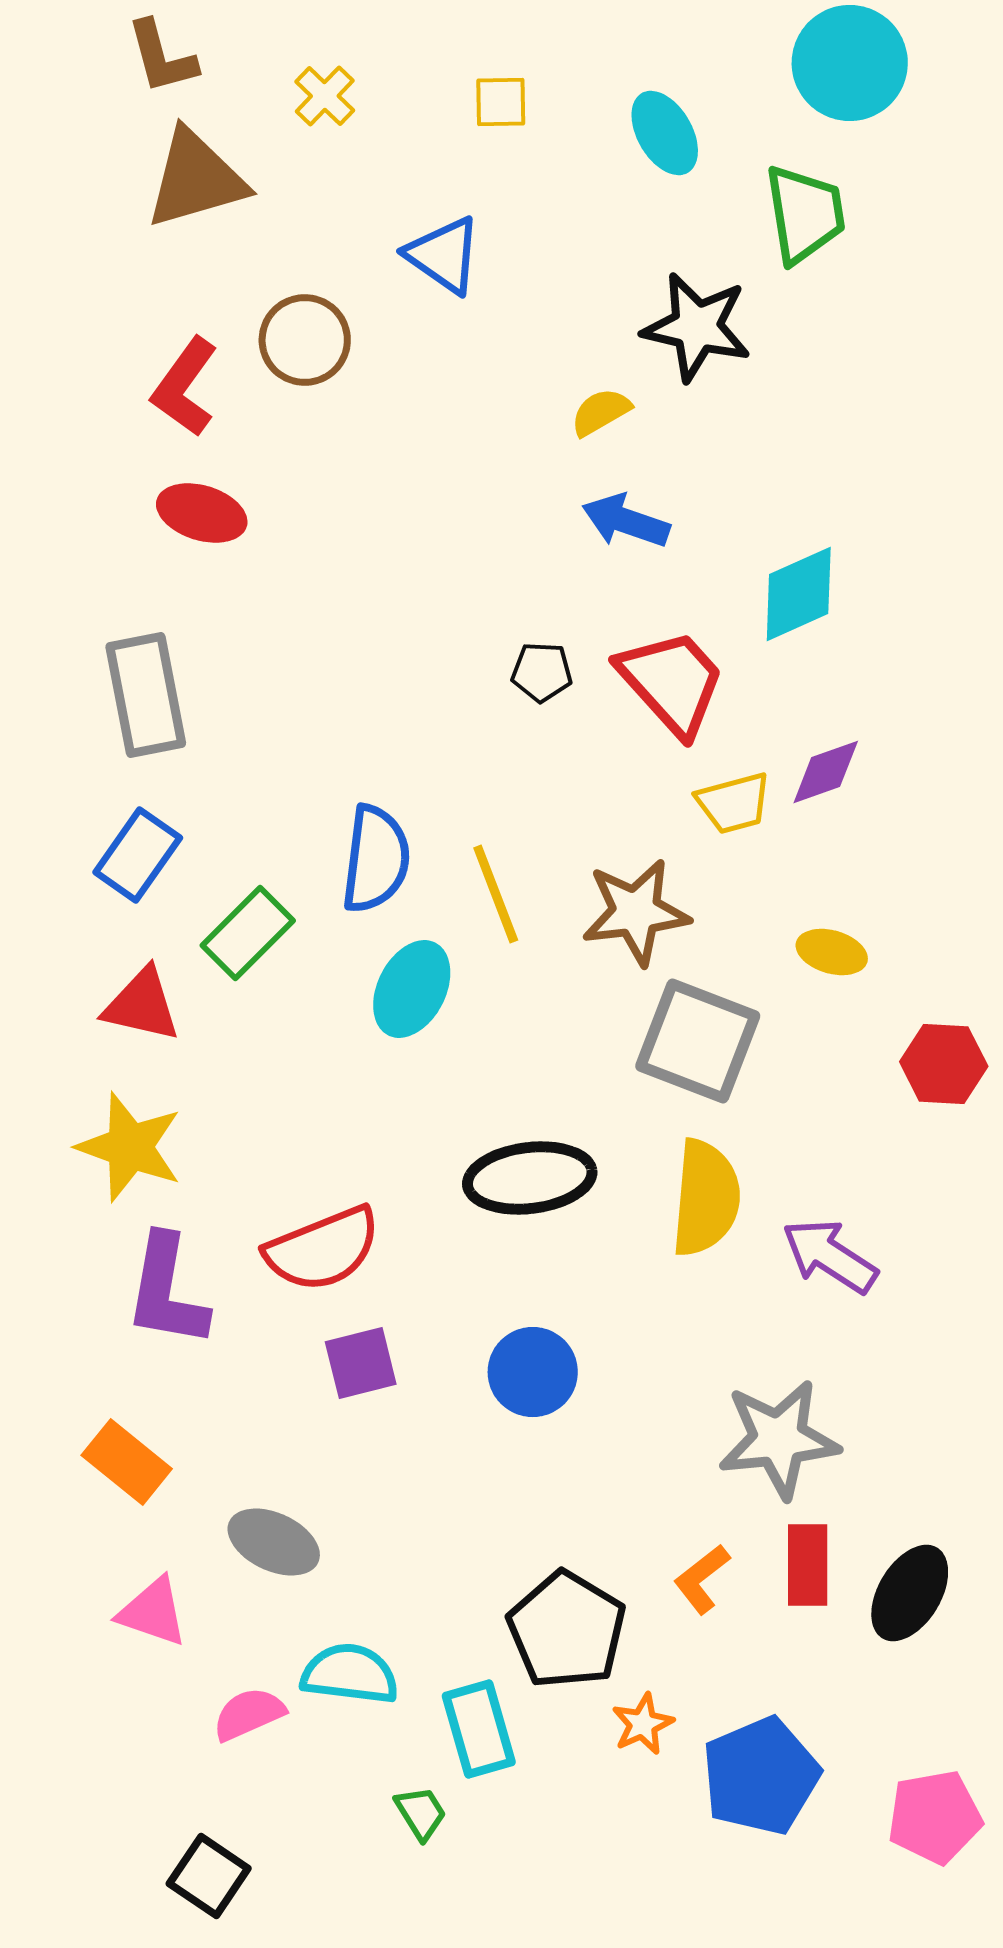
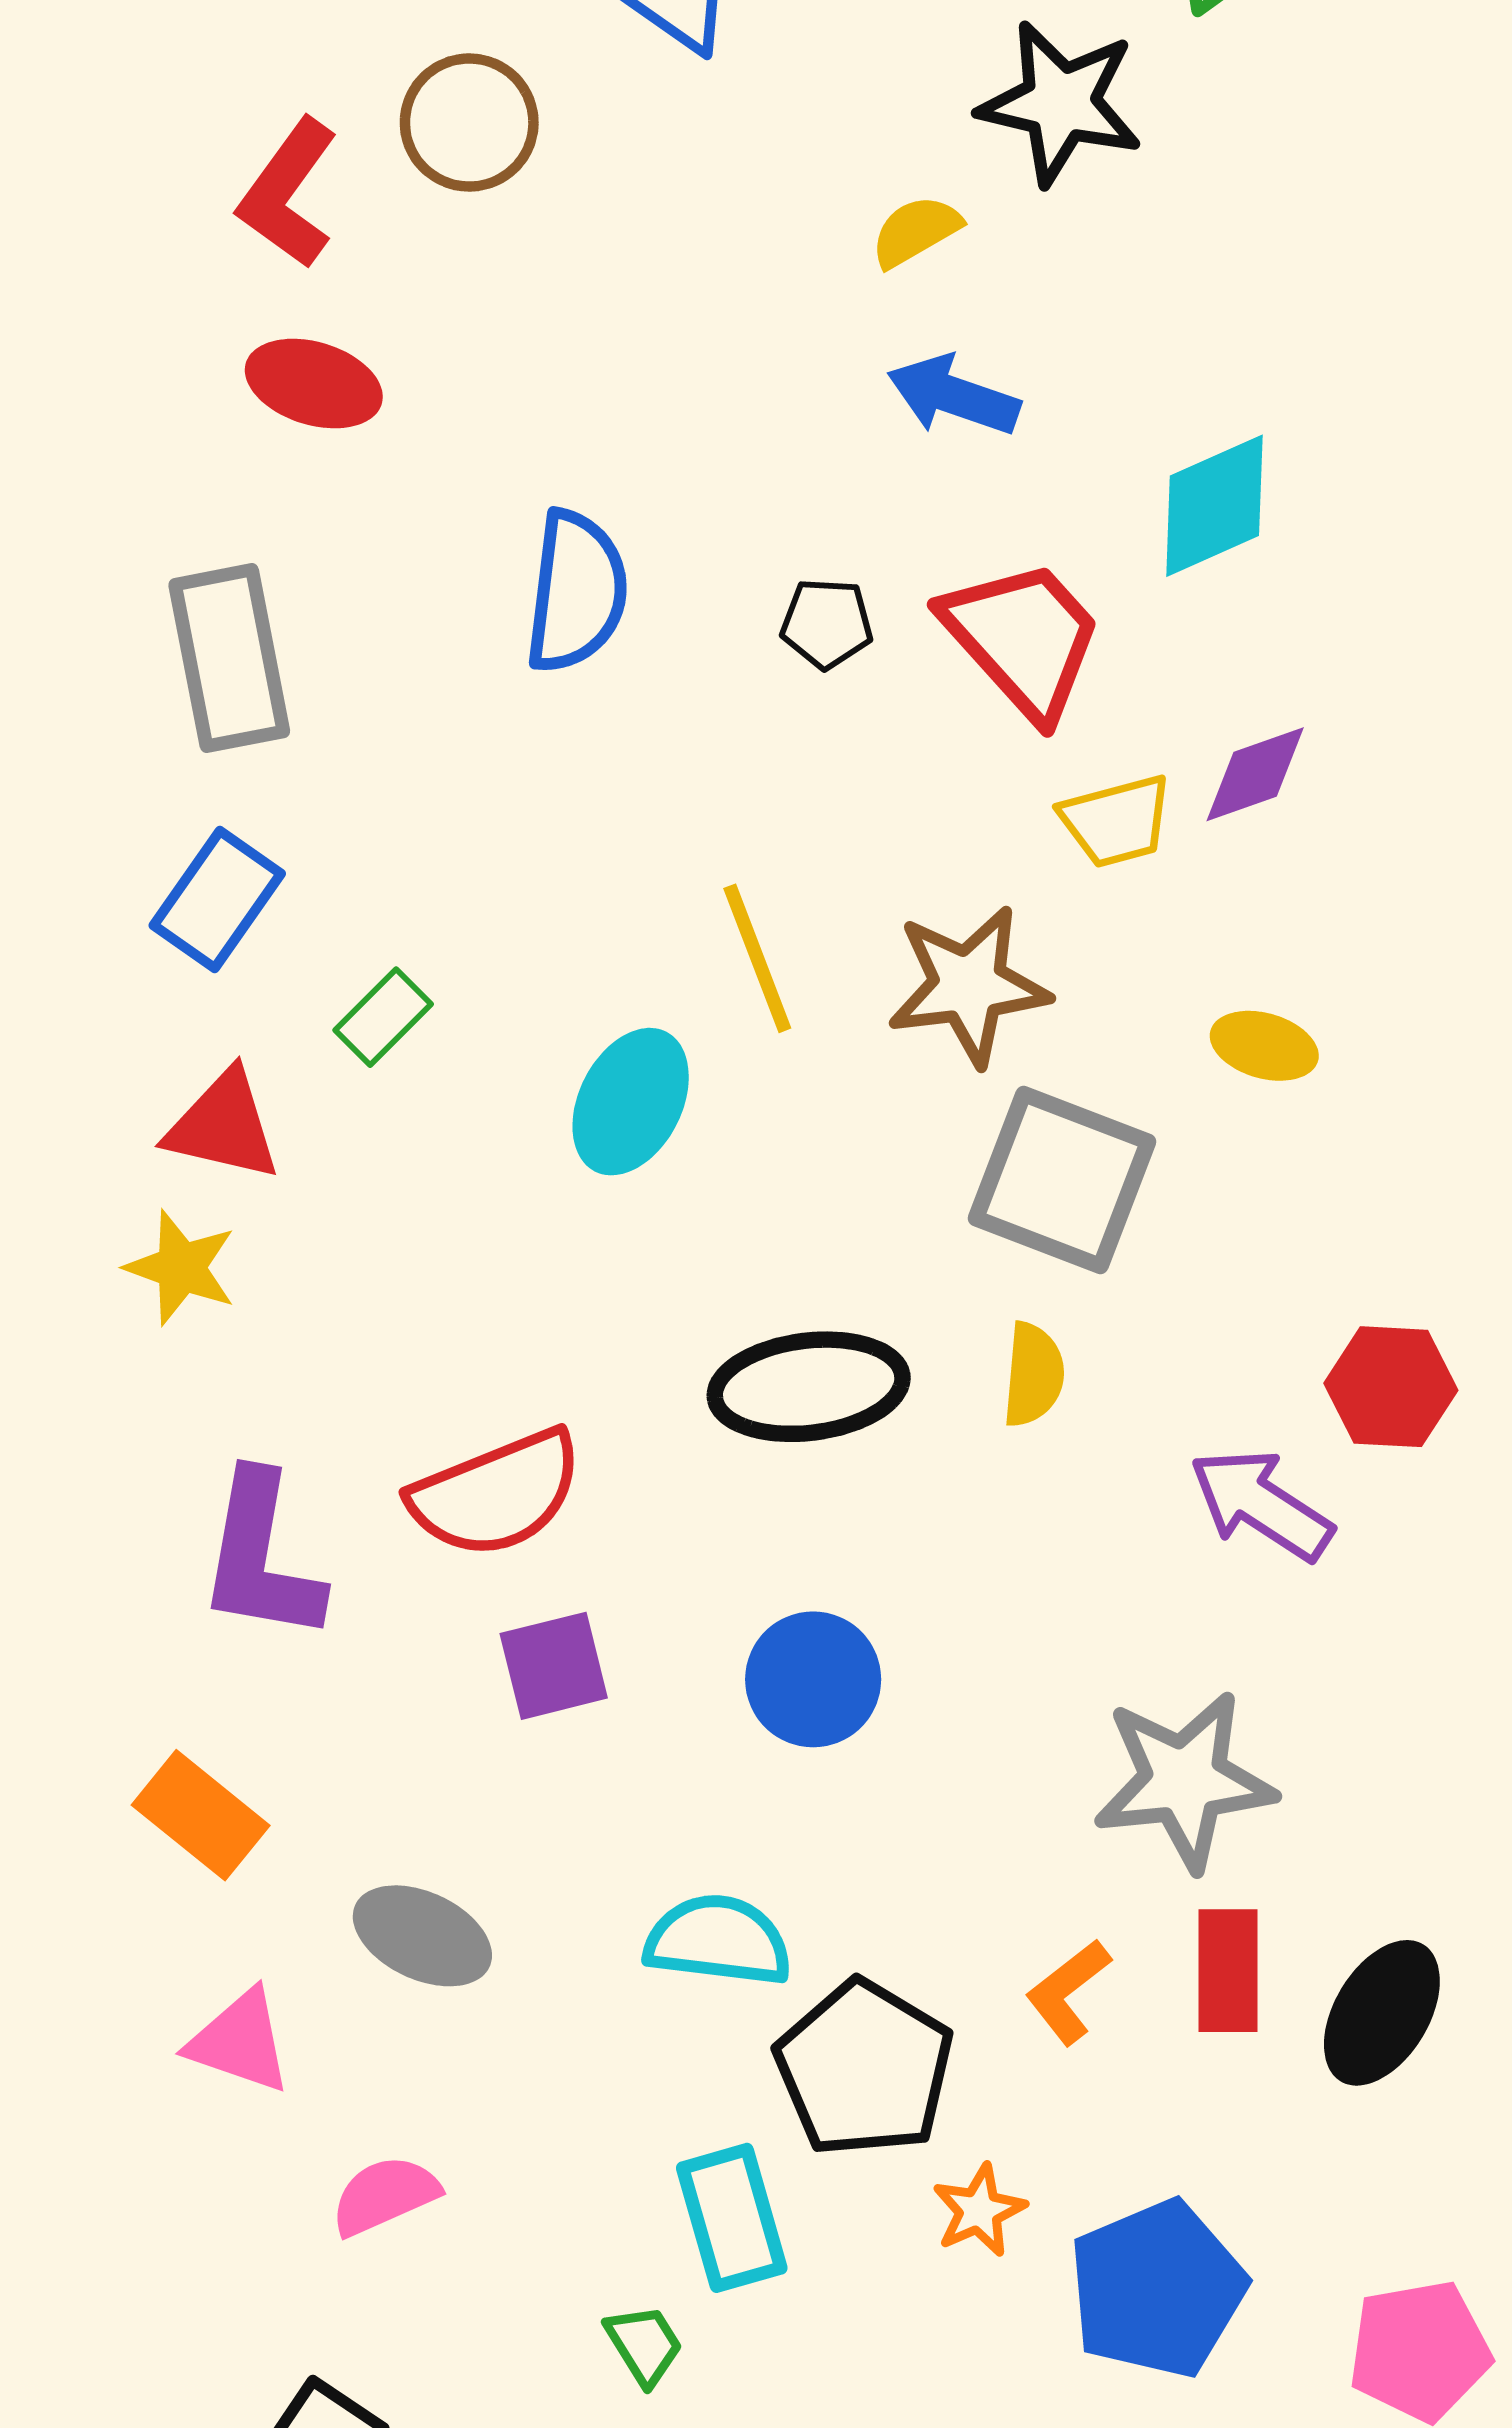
blue semicircle: (376, 859) -> (576, 592), moved
green rectangle: (248, 933) -> (383, 1017), size x0.7
red hexagon: (944, 1064) -> (1391, 1387), moved
yellow star: (130, 1147) -> (181, 1268), moved, size x0.7
yellow semicircle: (706, 1198) -> (1033, 1375), moved, size x0.6
cyan semicircle: (350, 1674) -> (718, 1940), moved

